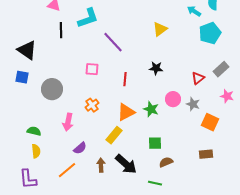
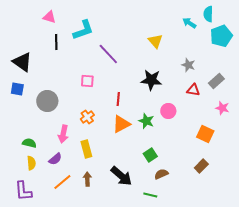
yellow triangle: (160, 29) -> (155, 41), turned -35
cyan pentagon: (210, 33) -> (221, 36), moved
black star: (156, 68) -> (151, 80), size x1.5
red triangle: (198, 78) -> (193, 90), turned 48
red line: (125, 79) -> (118, 99), moved
gray star: (193, 104) -> (188, 65), moved
yellow rectangle: (114, 135) -> (86, 149), moved, turned -54
green square: (155, 143) -> (150, 155), turned -32
purple semicircle: (80, 148) -> (55, 159), moved
brown rectangle: (206, 154) -> (201, 166), turned -40
brown arrow: (101, 165) -> (87, 179), moved

